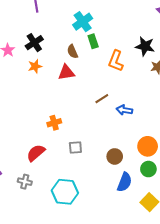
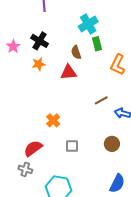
black cross: (34, 43) -> (40, 41), turned -30
orange cross: (54, 123) -> (53, 120), turned -32
brown circle: (115, 156) -> (112, 144), moved
gray cross: (25, 182) -> (25, 169), moved

